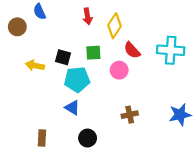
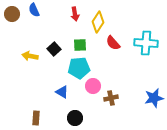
brown circle: (17, 27) -> (12, 14), moved
black square: (63, 57) -> (54, 49), turned 32
pink circle: (119, 70) -> (93, 86), moved
cyan pentagon: (77, 80) -> (79, 68), moved

